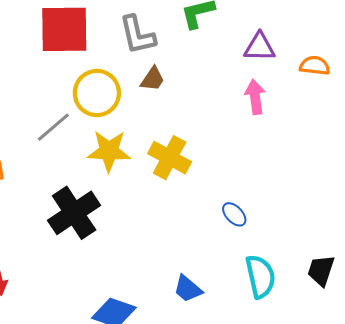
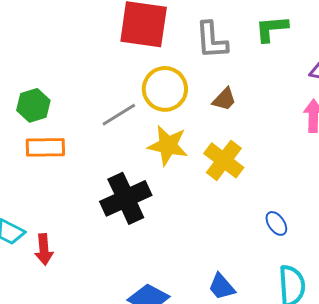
brown trapezoid: (153, 79) -> (224, 99), moved

